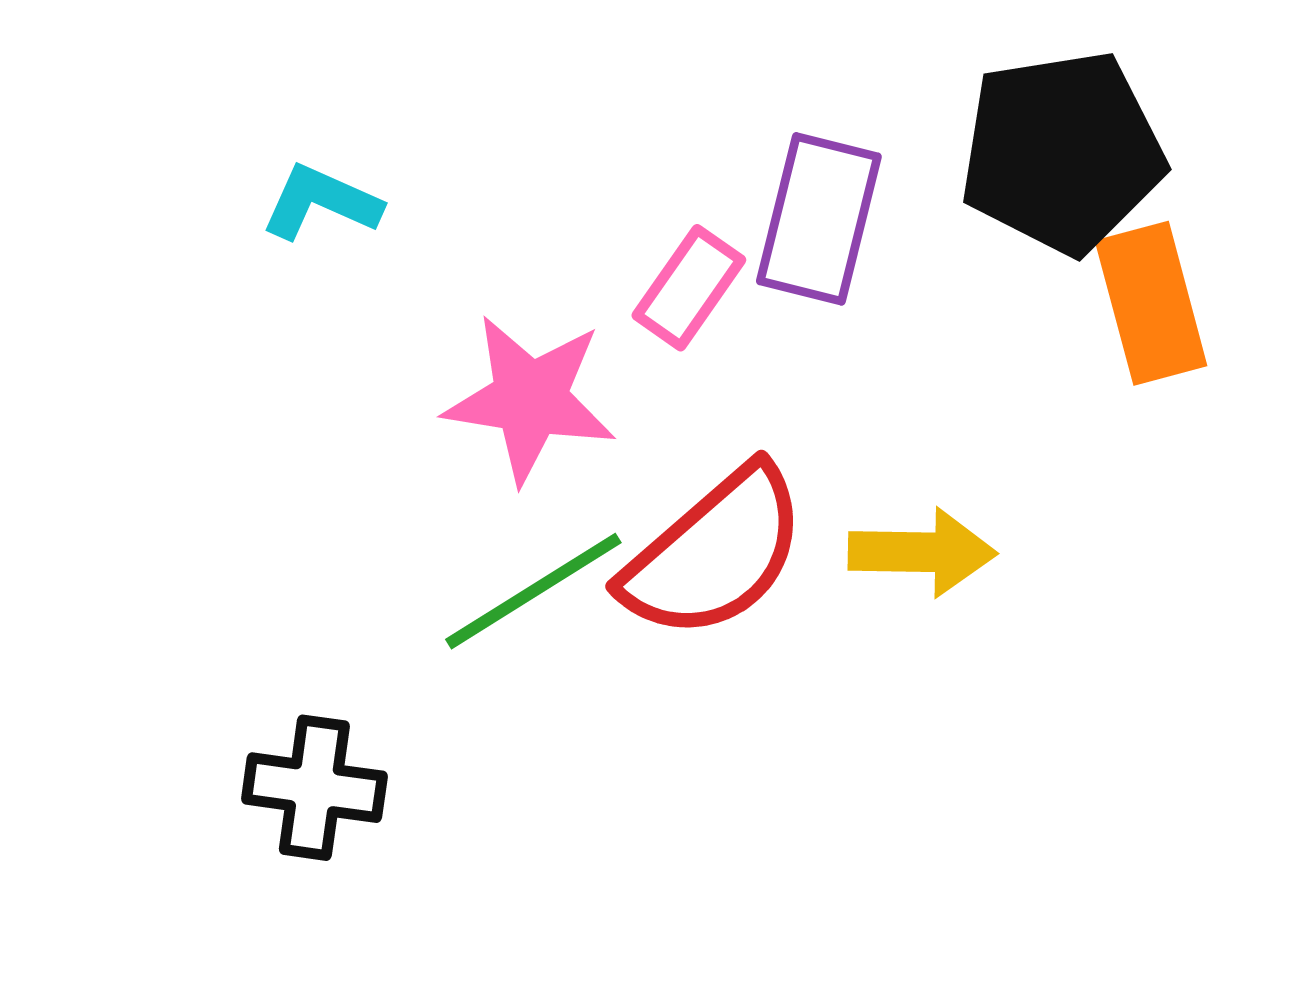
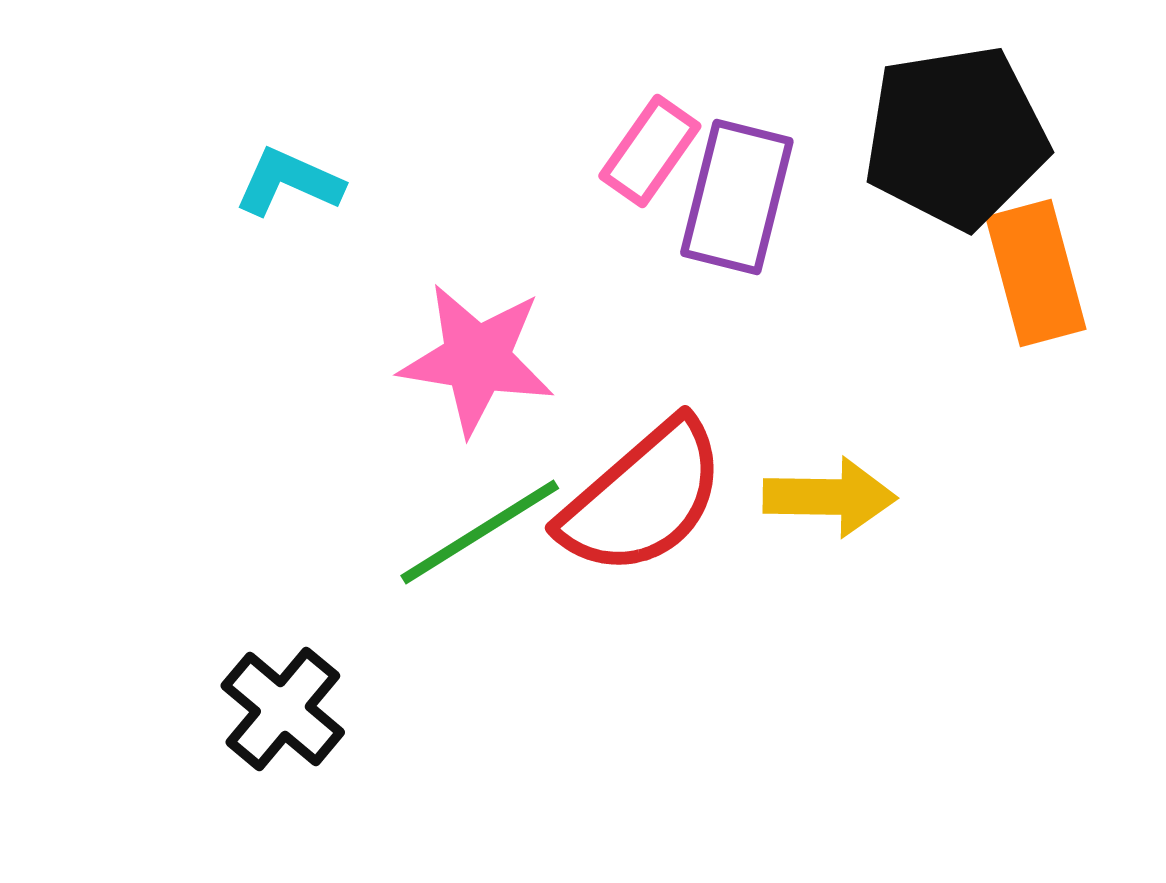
pink rectangle: (689, 288) -> (650, 151), moved
black cross: (314, 788) -> (283, 709), turned 32

